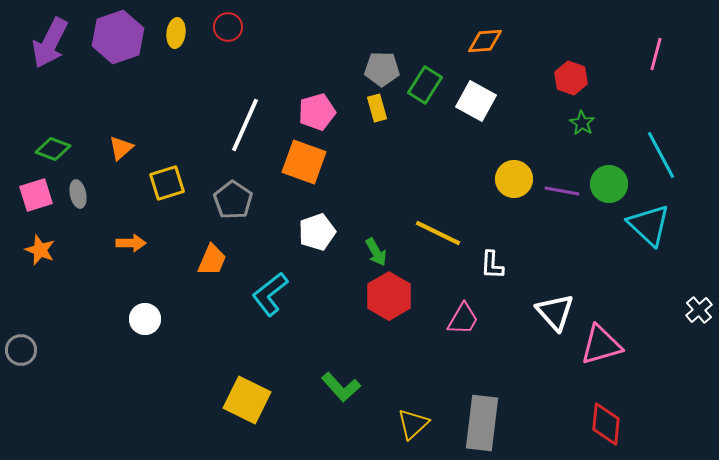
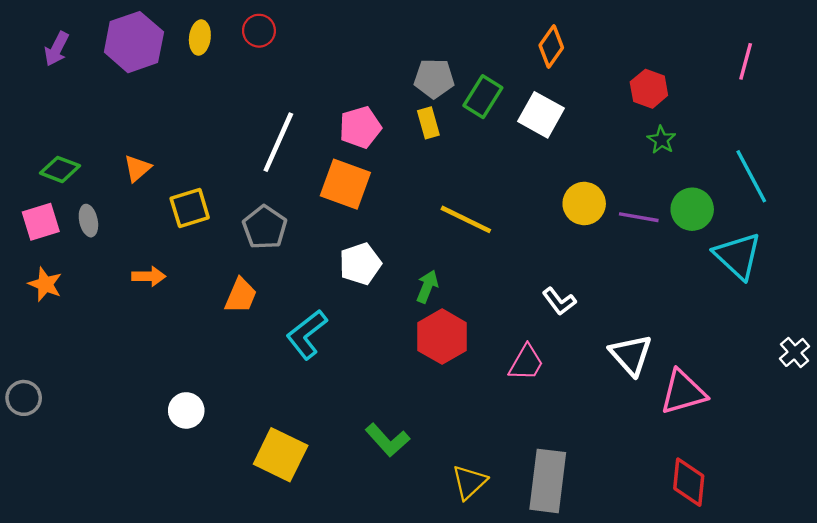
orange diamond: (485, 41) -> (551, 47), turned -51
purple arrow: (50, 43) -> (57, 49), size x0.6
yellow line: (438, 233) -> (466, 219), moved
green arrow: (376, 252) -> (427, 287), turned -128
white L-shape: (492, 265) -> (559, 301), turned -40
white circle: (145, 319) -> (186, 410), moved

